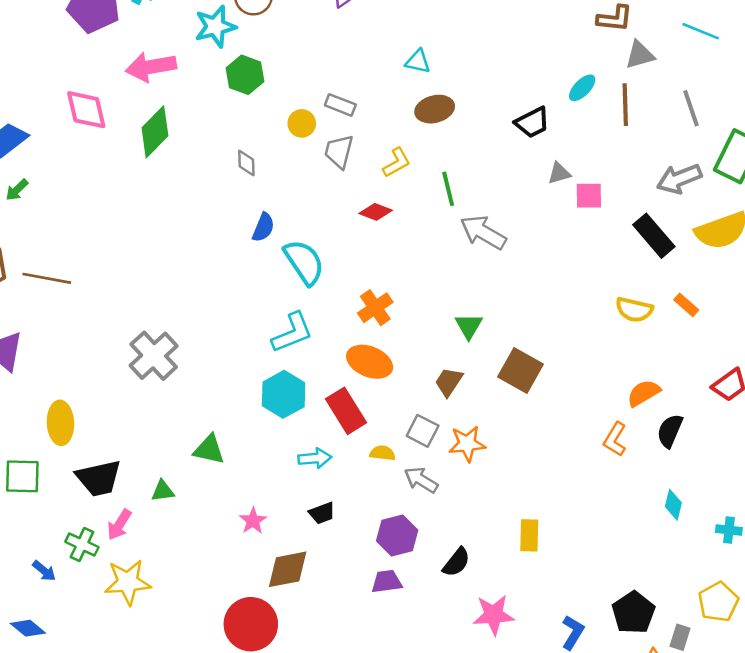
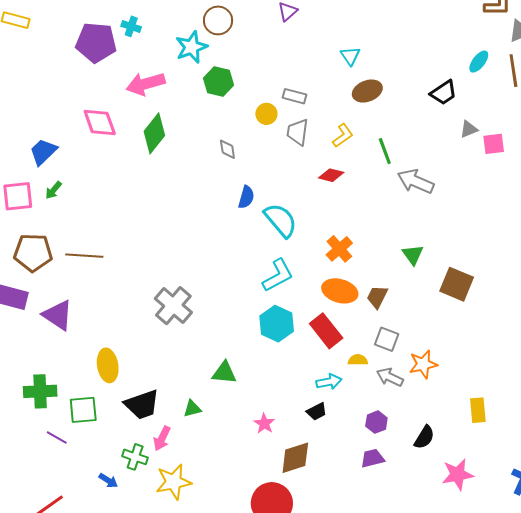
cyan triangle: (418, 61) -> (350, 56), turned 50
brown trapezoid: (449, 382) -> (377, 297), moved
orange star: (467, 444) -> (423, 364), moved
cyan arrow: (315, 458) -> (329, 382), moved
purple hexagon: (397, 535) -> (376, 422), size x0.7

